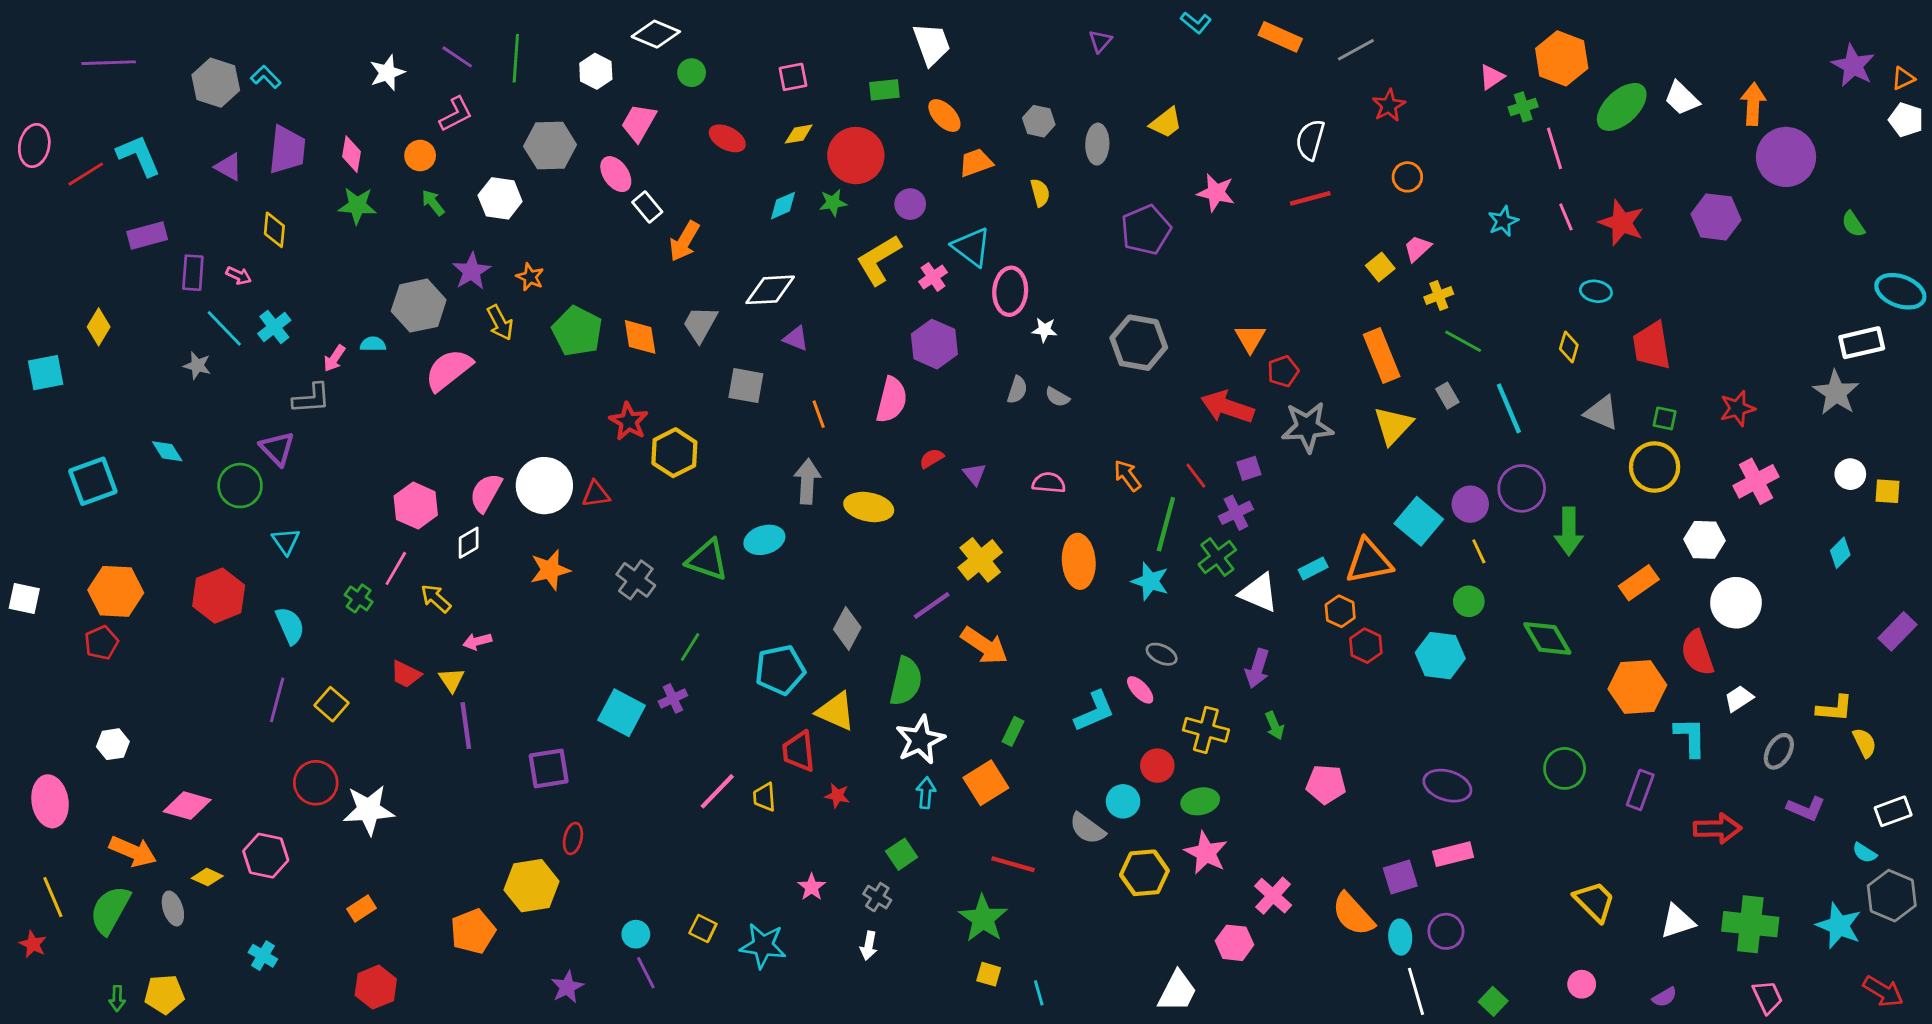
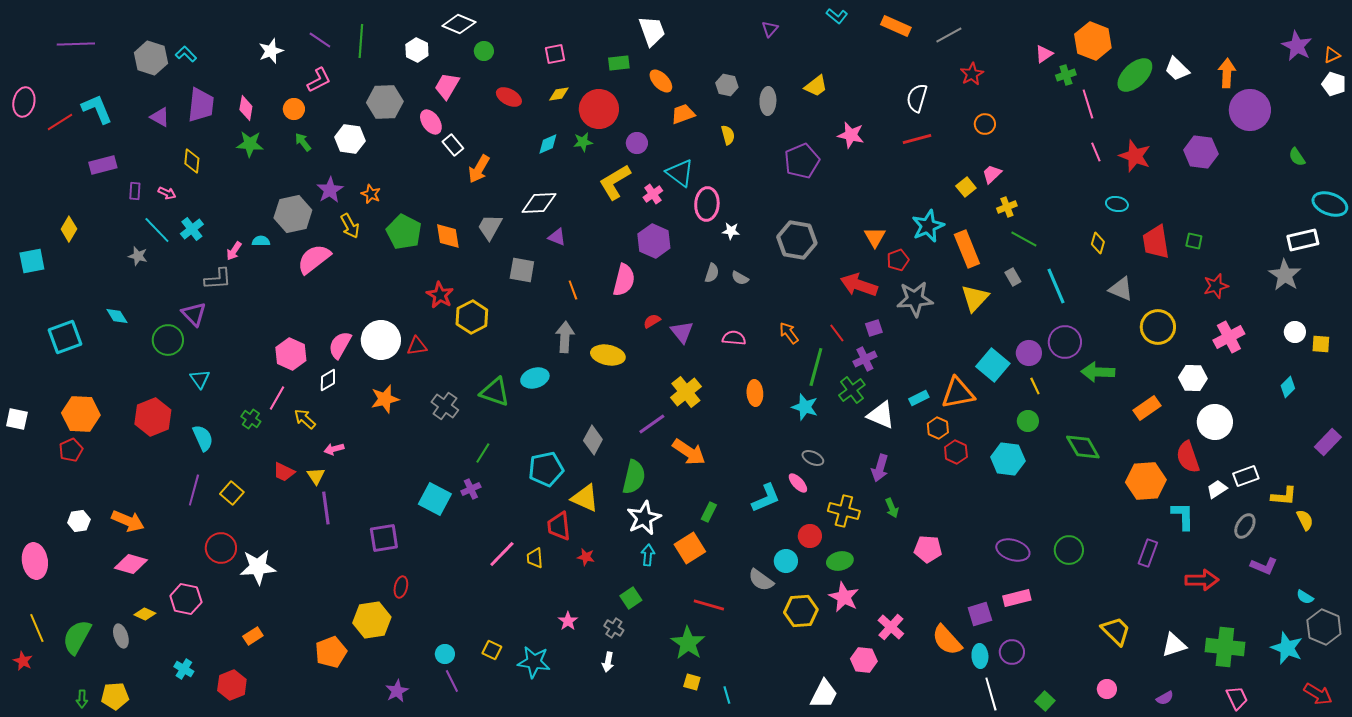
cyan star: (1503, 221) -> (928, 226), moved, size x1.5
purple rectangle: (193, 273) -> (135, 191), size x0.7
green square: (1665, 418) -> (1194, 241), moved
purple triangle: (974, 474) -> (682, 332), size x1.4
green arrow: (1569, 531) -> (1098, 372), turned 92
orange ellipse: (1079, 561) -> (755, 393), size x0.7
green circle: (1565, 768) -> (1069, 550), moved
white rectangle: (1893, 811) -> (1246, 476), moved
orange arrow: (133, 851) -> (128, 521), moved
red hexagon: (376, 987) -> (232, 685), moved

